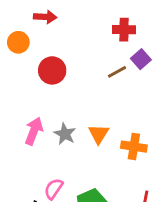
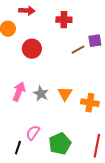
red cross: (124, 30) -> (64, 20), moved
purple square: (141, 59) -> (95, 41), turned 32

